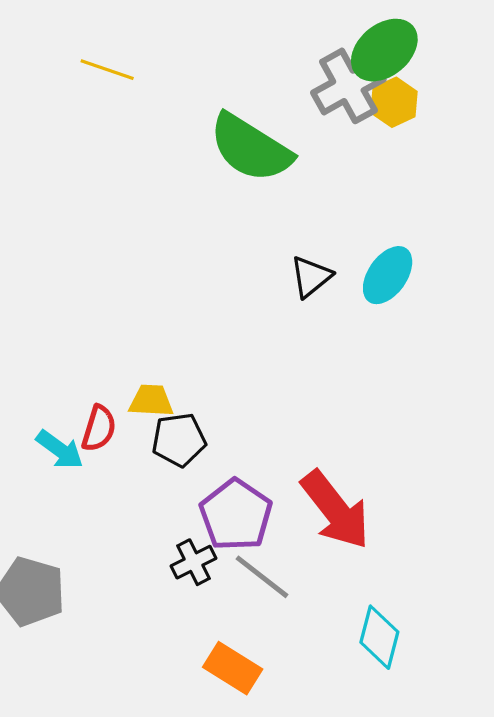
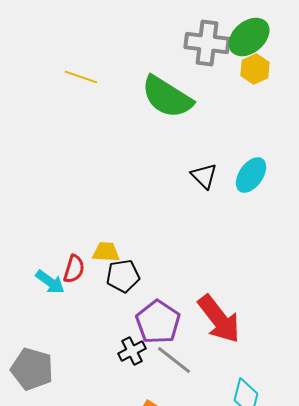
yellow line: (107, 70) -> (81, 77), moved
gray cross: (348, 86) -> (207, 43), moved, turned 36
black triangle: (311, 277) -> (204, 176), turned -36

